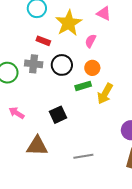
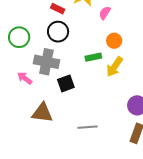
gray cross: (34, 64) -> (46, 62), moved, size x1.4
black circle: (62, 65) -> (58, 32), moved
orange circle: (92, 68) -> (114, 41), moved

